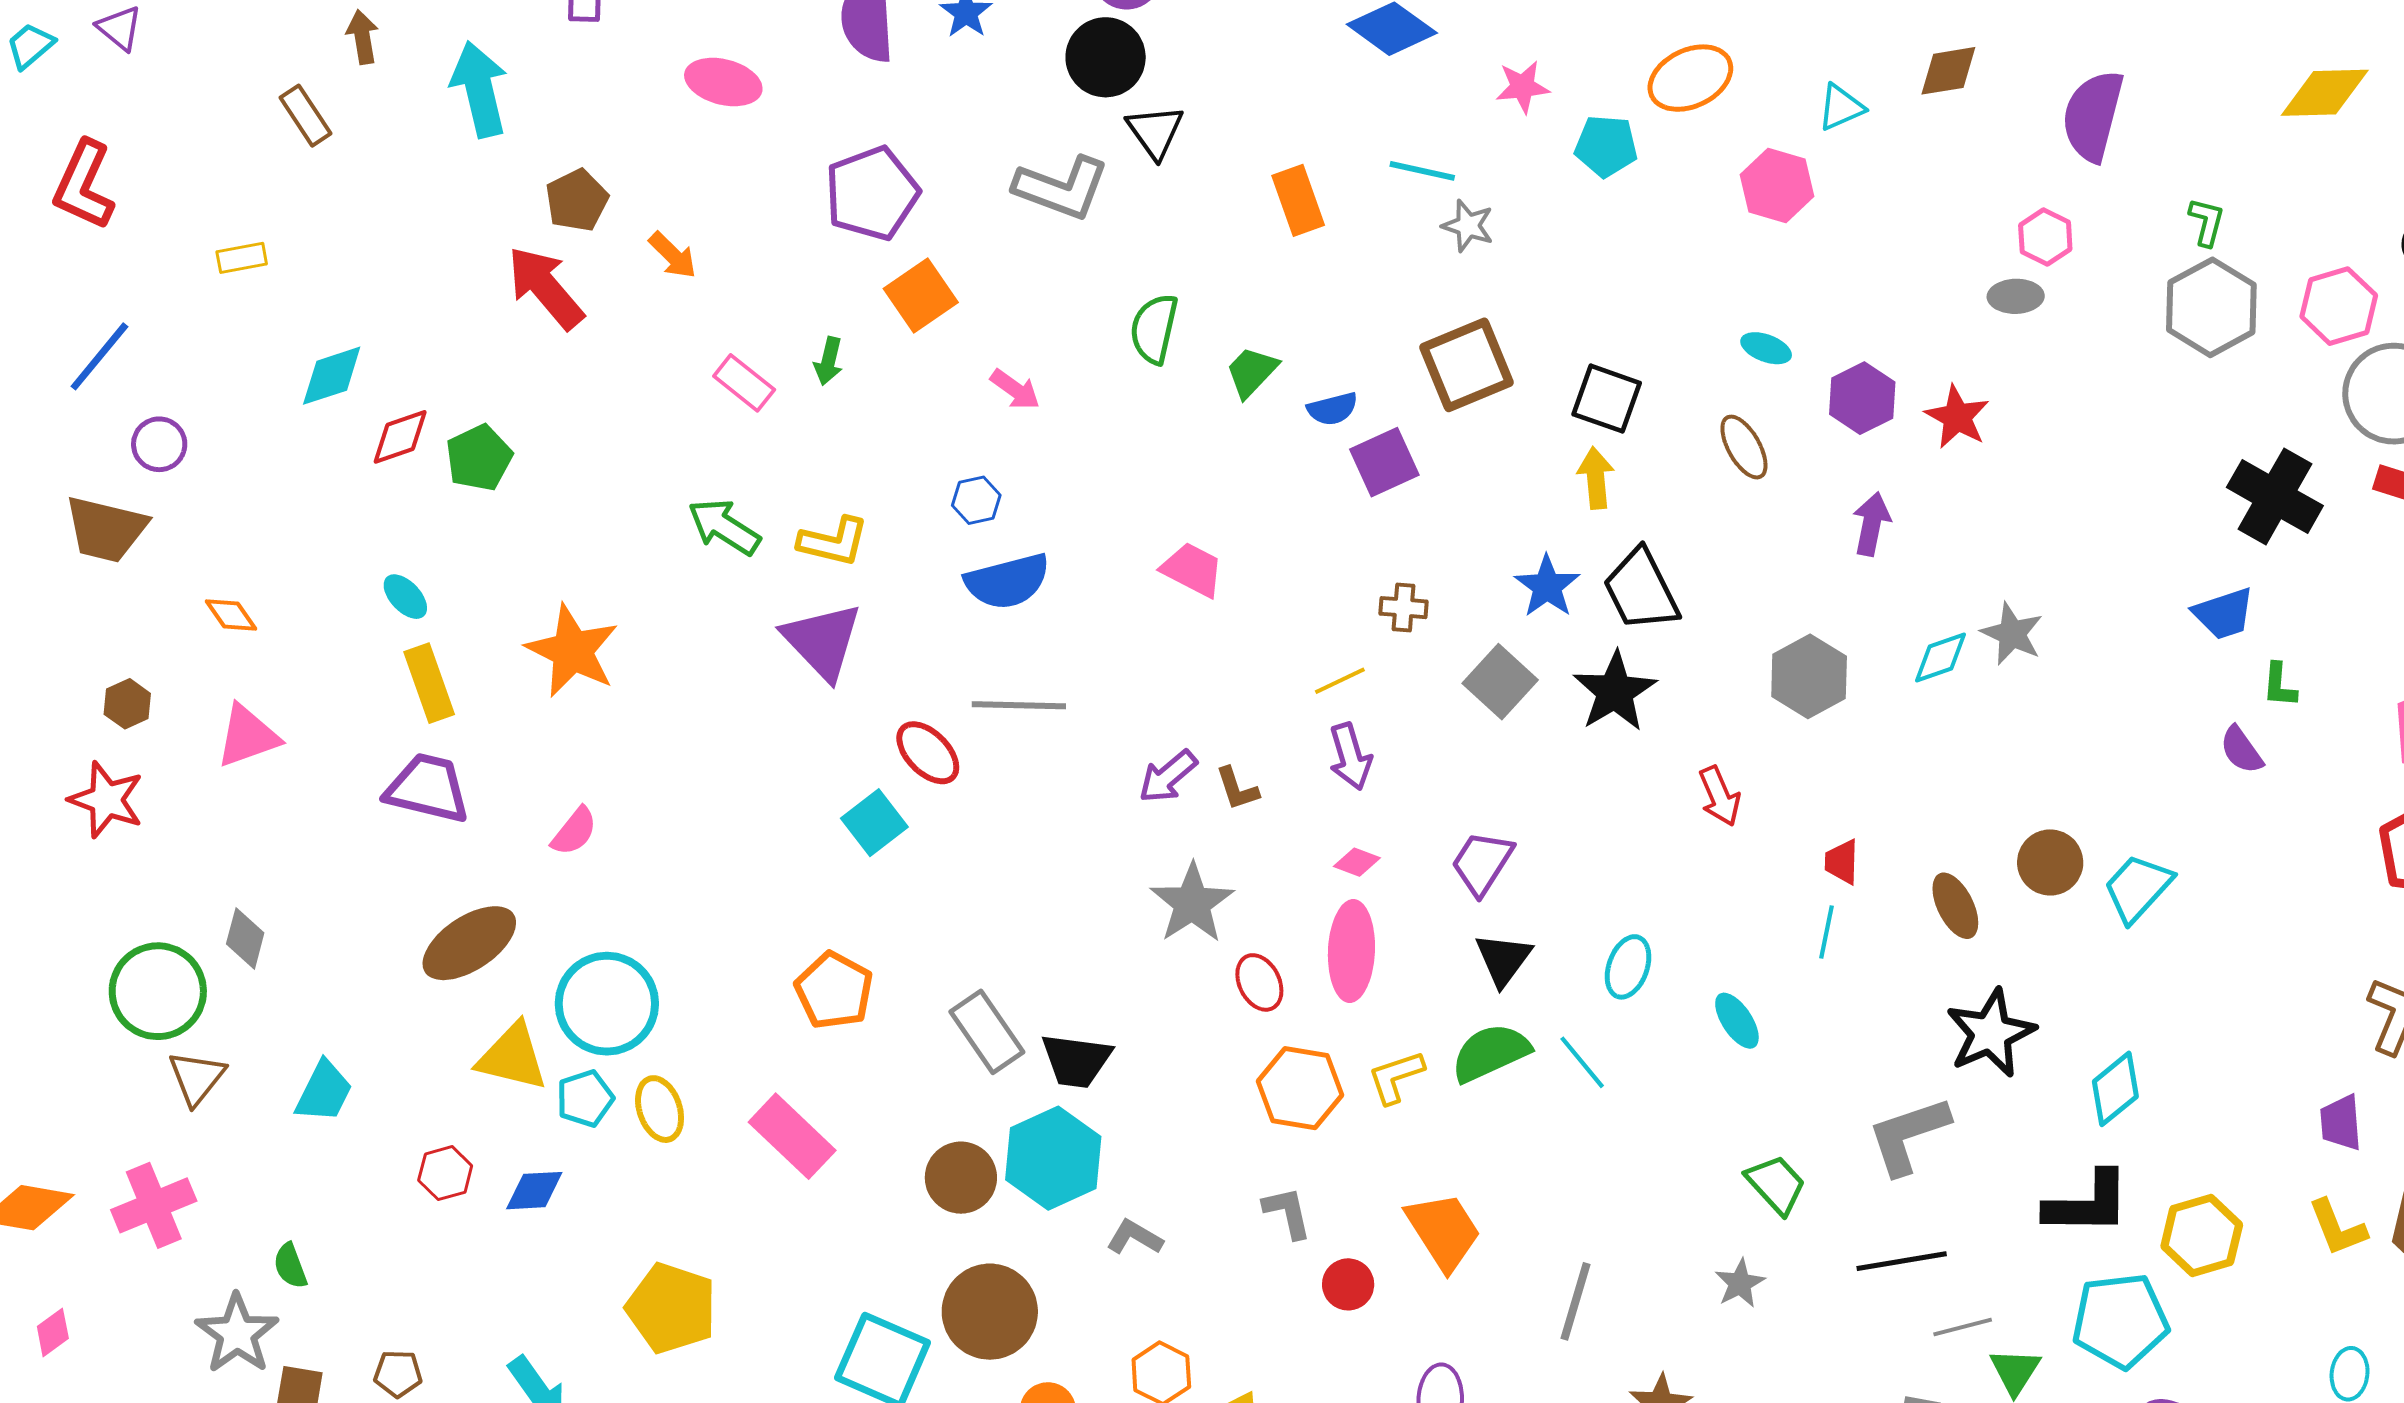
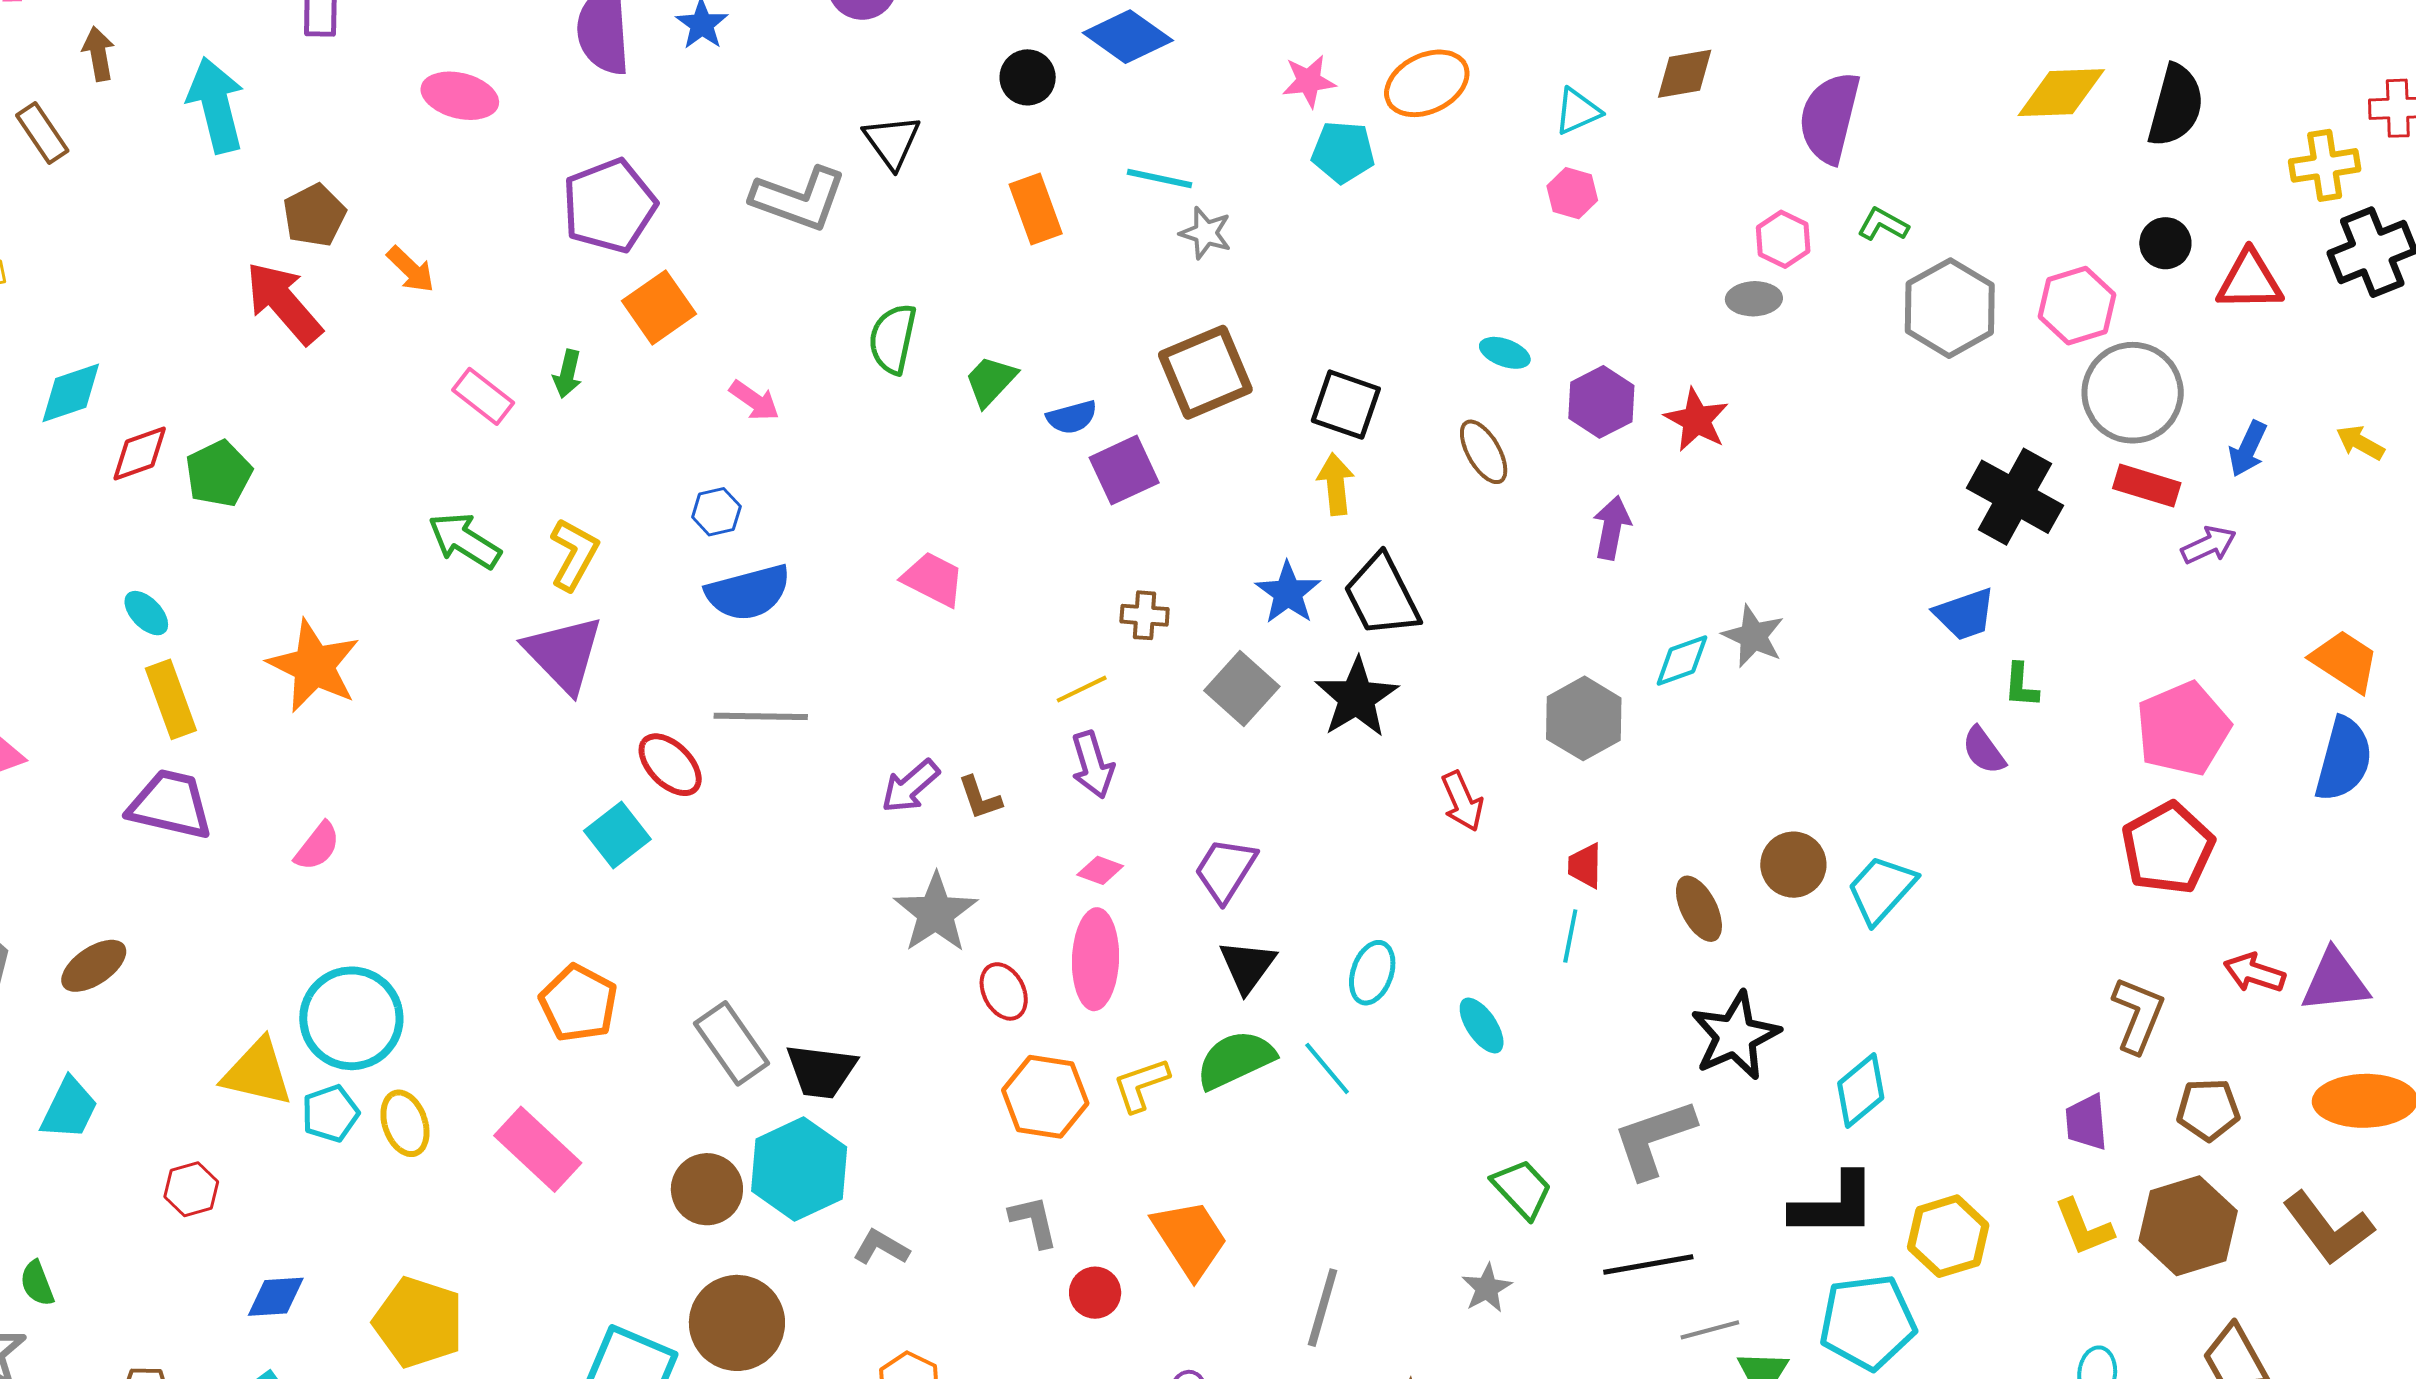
black circle: (1106, 57) -> (1028, 77), moved, size x0.7
pink star: (1523, 87) -> (1309, 81), moved
pink hexagon: (1777, 186) -> (1572, 193), moved, size x0.7
green L-shape: (2207, 222) -> (1883, 224), moved, turned -75
yellow L-shape: (833, 542) -> (574, 554), turned -74
gray hexagon: (1809, 676) -> (1584, 718), moved
brown ellipse: (469, 943) -> (94, 966), moved, size x0.7
blue diamond: (534, 1191) -> (276, 1297), moved

